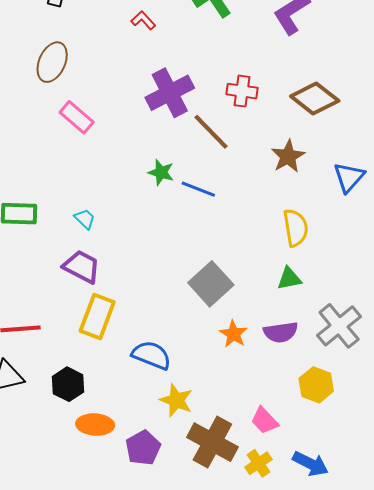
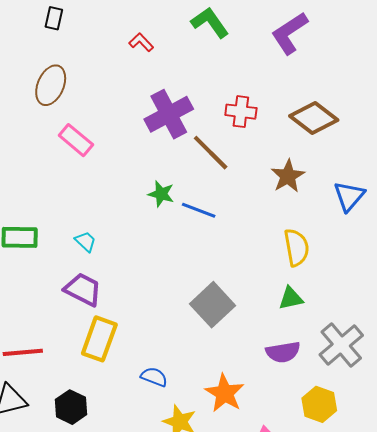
orange star: (234, 334) -> (225, 393), moved, size x1.4
blue semicircle: (151, 355) -> (154, 377), size x0.7

